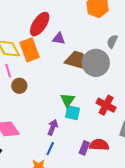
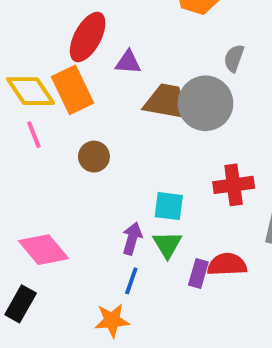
brown circle: (19, 86) -> (94, 157), moved
green triangle: (68, 100) -> (167, 245), moved
red cross: (106, 105) -> (234, 185), turned -30

